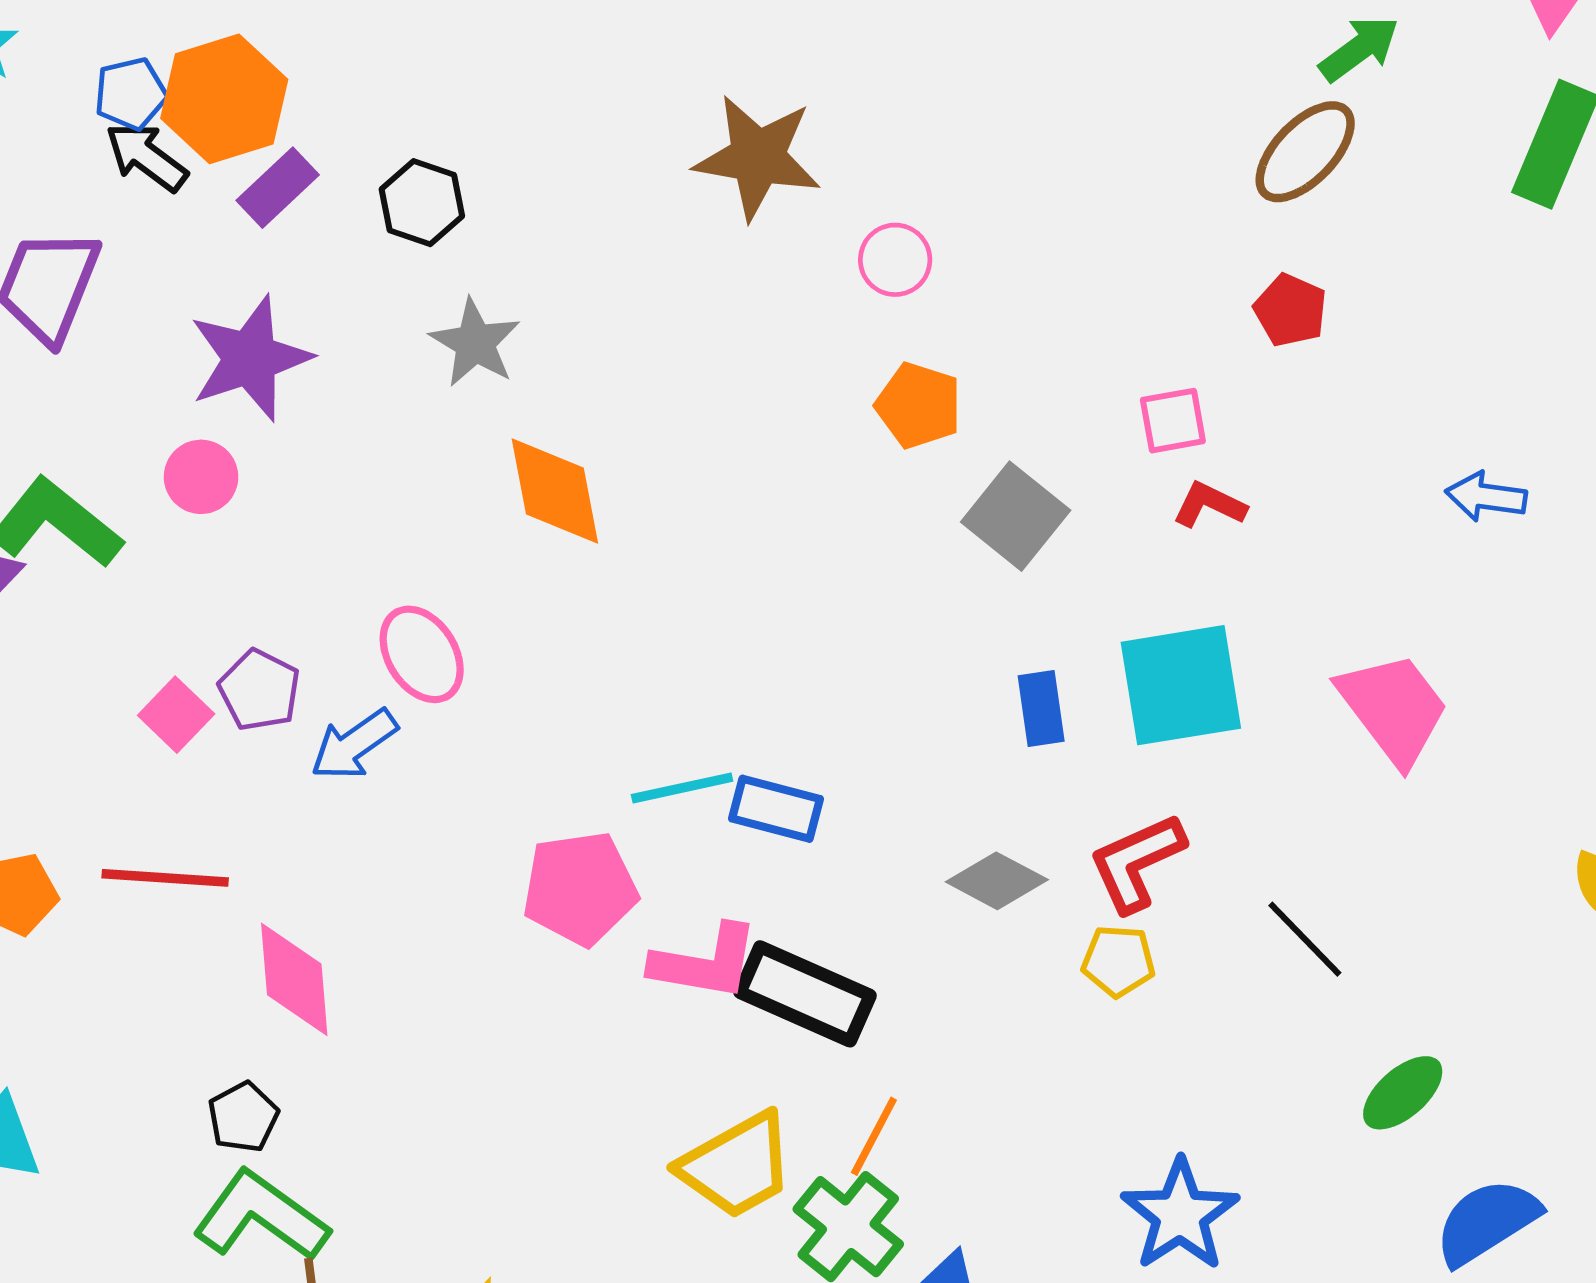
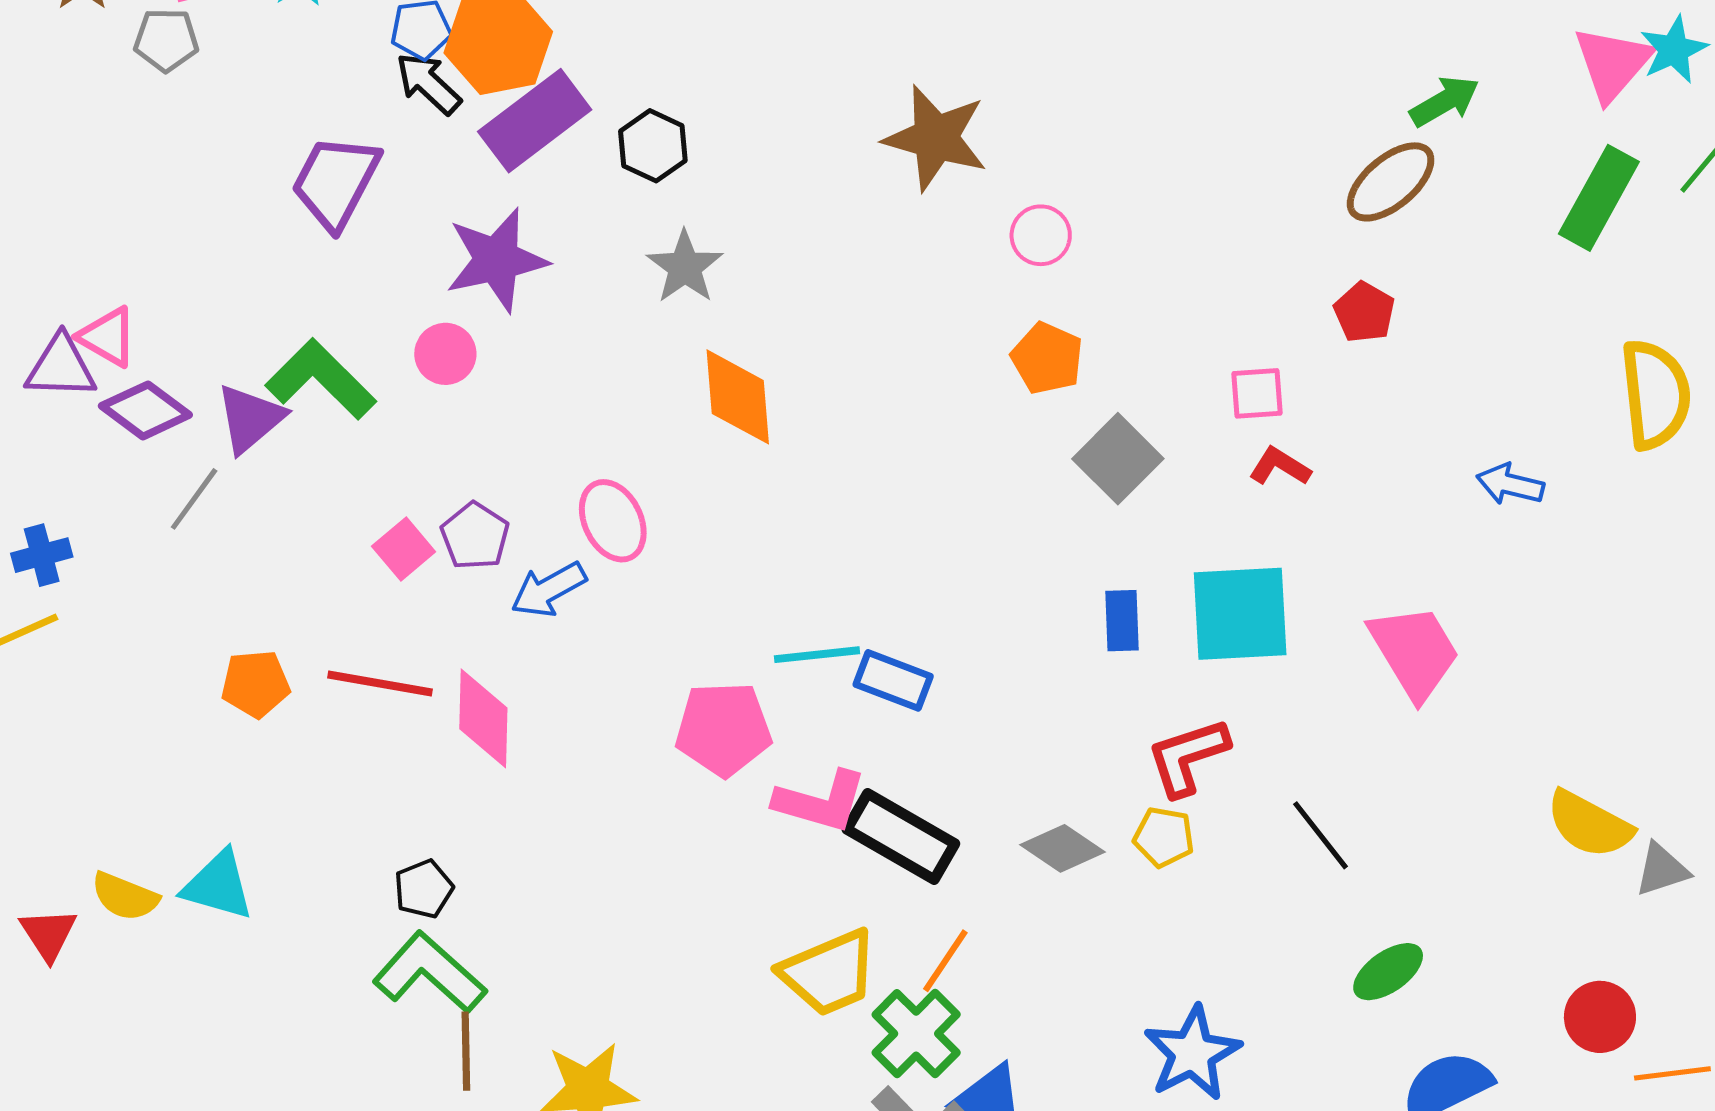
purple rectangle: (278, 188) -> (535, 121), size x1.6
gray diamond: (997, 881) -> (1062, 848), moved
pink diamond: (294, 979) -> (483, 718), moved

